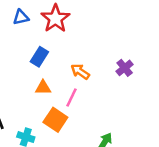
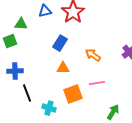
pink line: (71, 98) -> (97, 83), moved, turned 56
orange square: (55, 120) -> (73, 94), turned 36

